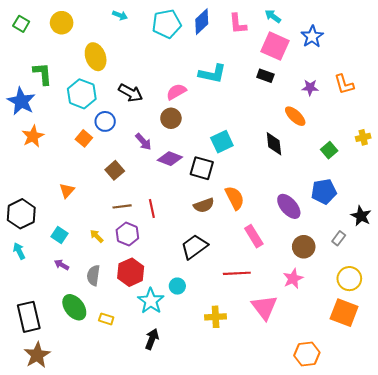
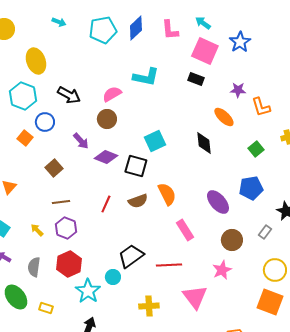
orange L-shape: (344, 84) -> (261, 107), moved
red line: (152, 209) -> (106, 204), moved, turned 36
black trapezoid: (194, 247) -> (131, 256), moved

